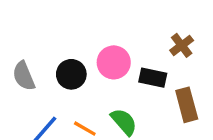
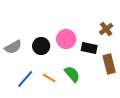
gray semicircle: (24, 76) -> (13, 47), turned -96

